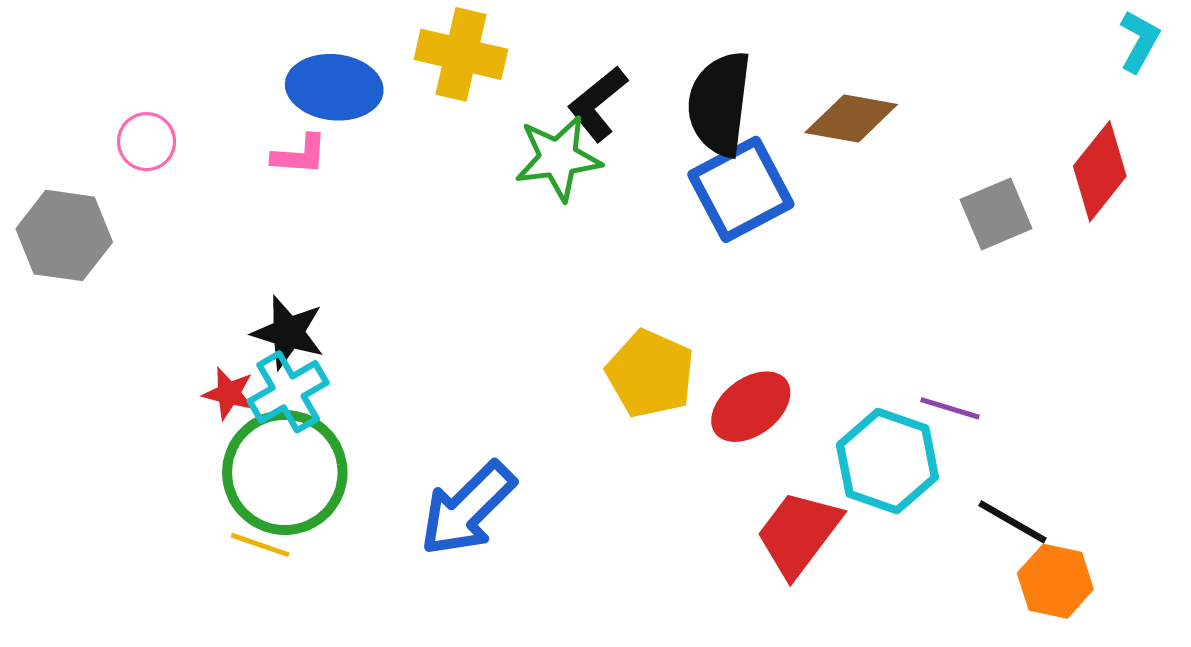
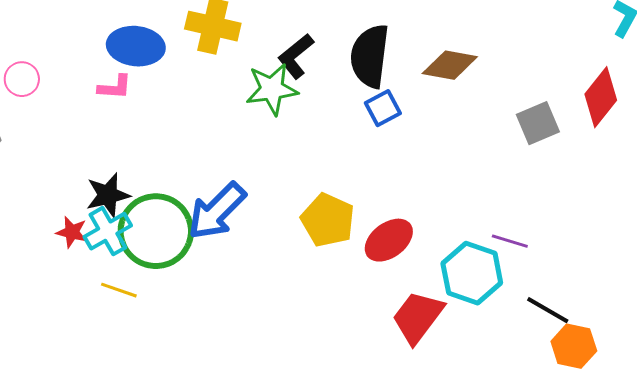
blue square: (741, 189) -> (383, 108), size x0.6
black star: (288, 333) -> (108, 195), turned -30
green circle: (285, 473) -> (156, 231), moved
blue arrow: (468, 509) -> (217, 211), moved
yellow line: (260, 545) -> (119, 290), moved

